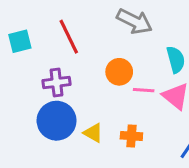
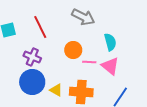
purple cross: (57, 82) -> (32, 57), turned 30
orange cross: (131, 136) -> (81, 92), size x1.6

